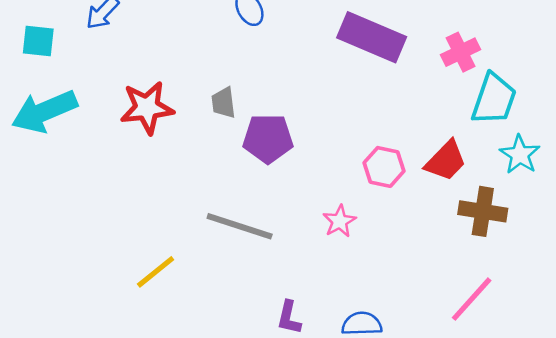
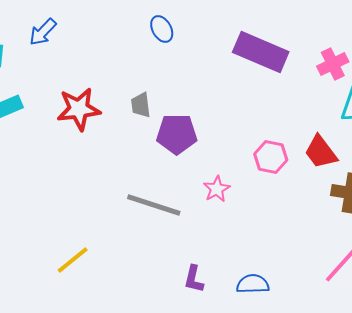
red trapezoid: (446, 161) -> (321, 152), turned 99
pink star: (340, 221) -> (217, 189), moved
yellow line: (156, 272) -> (73, 260), moved

